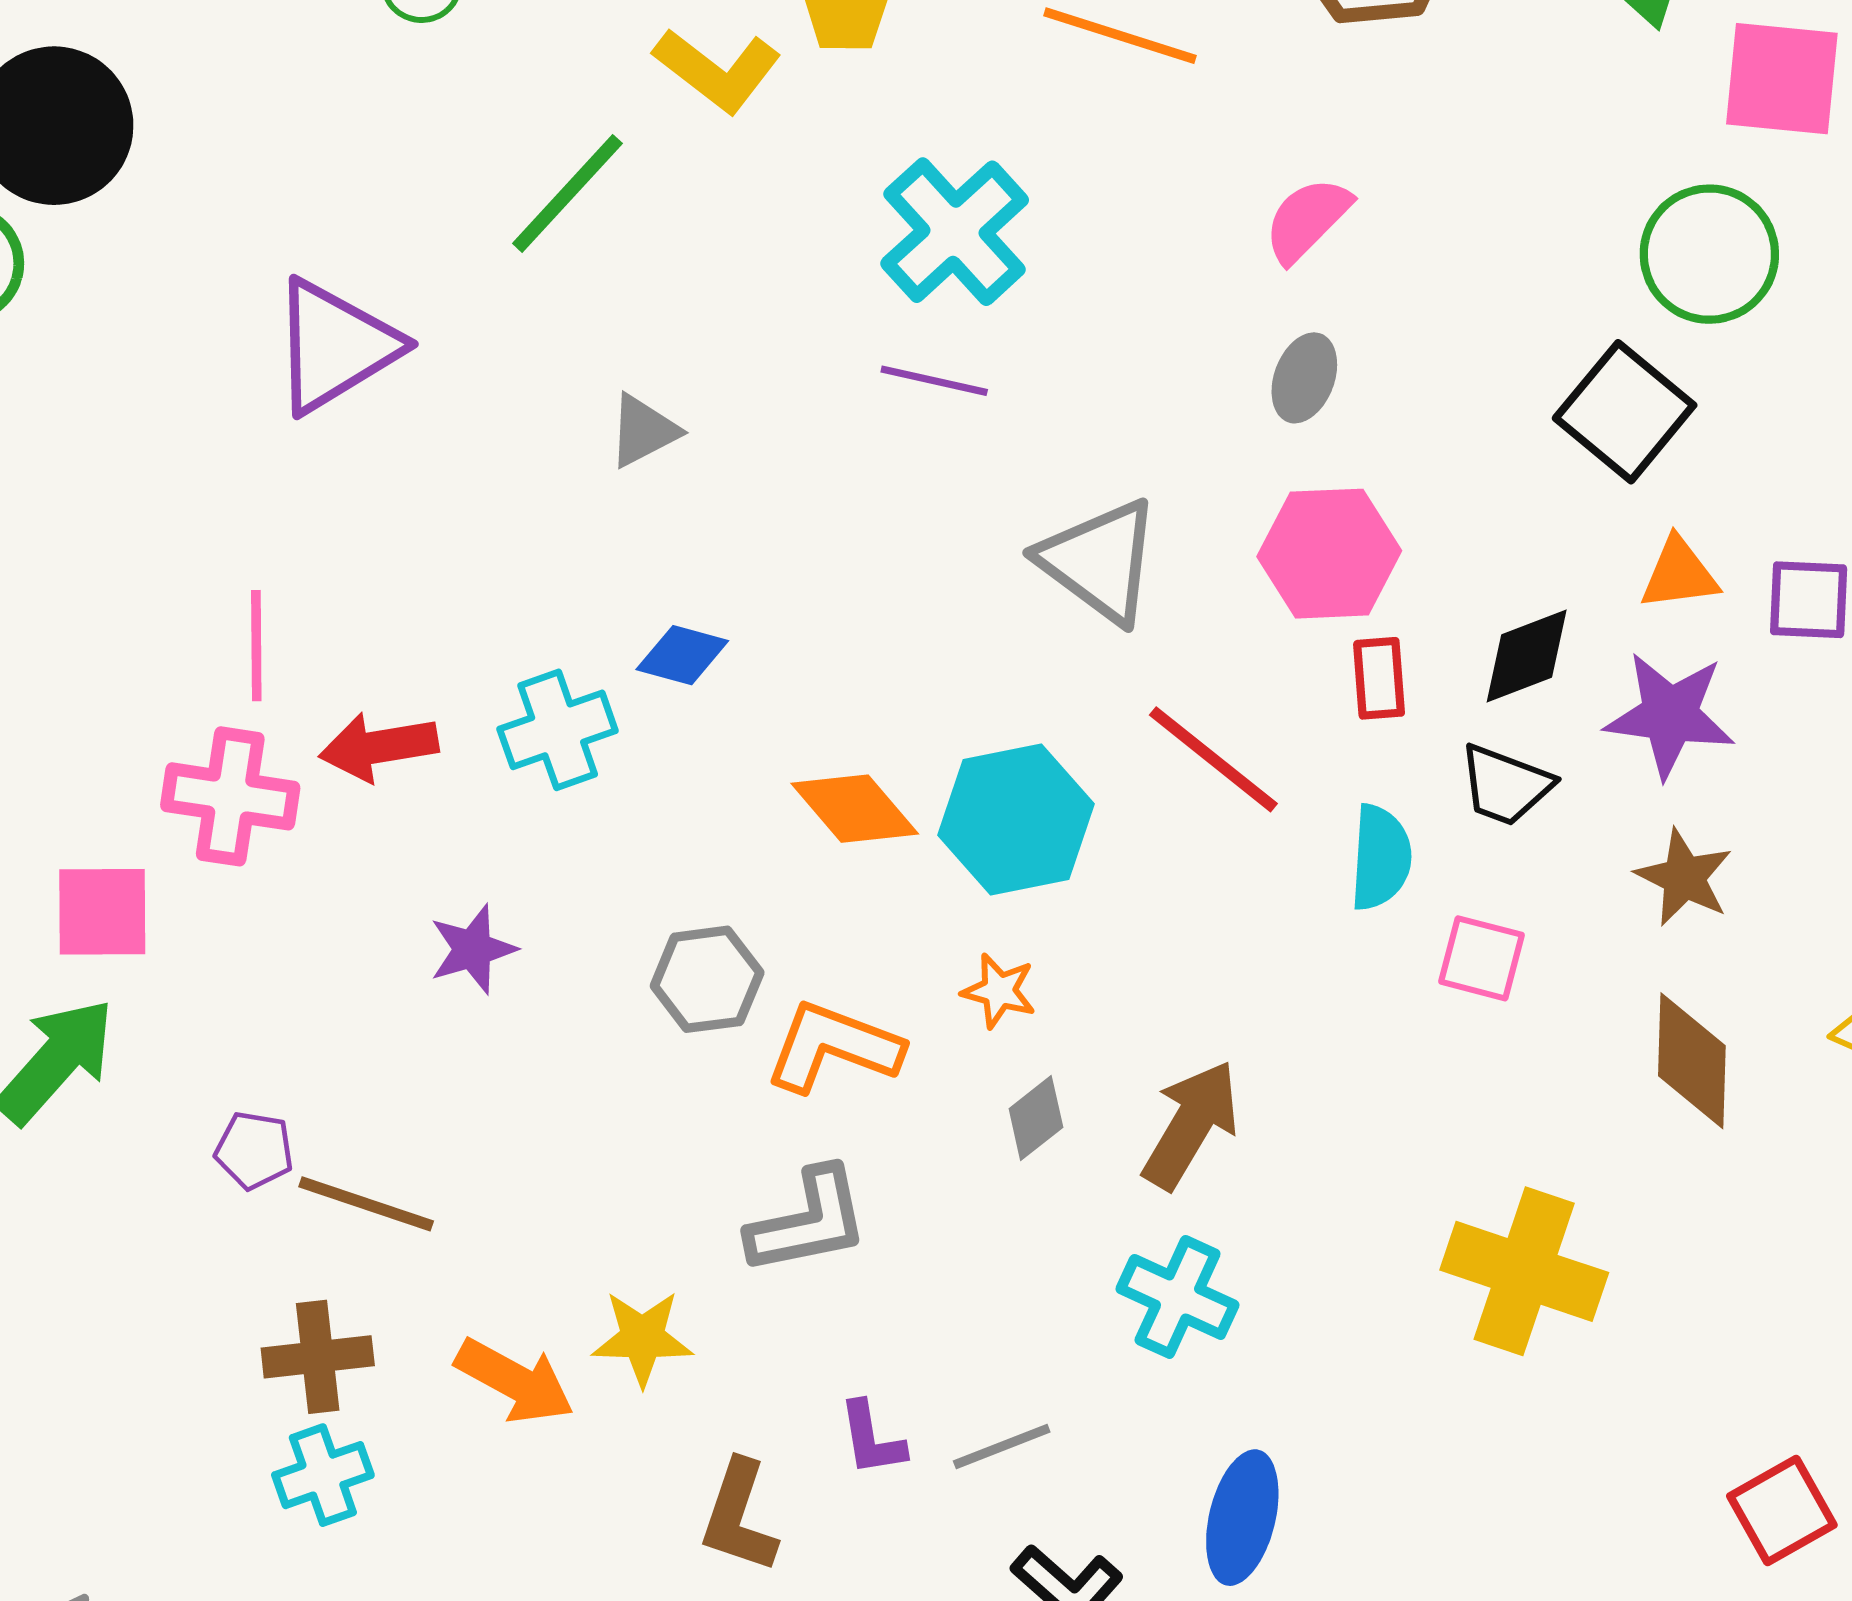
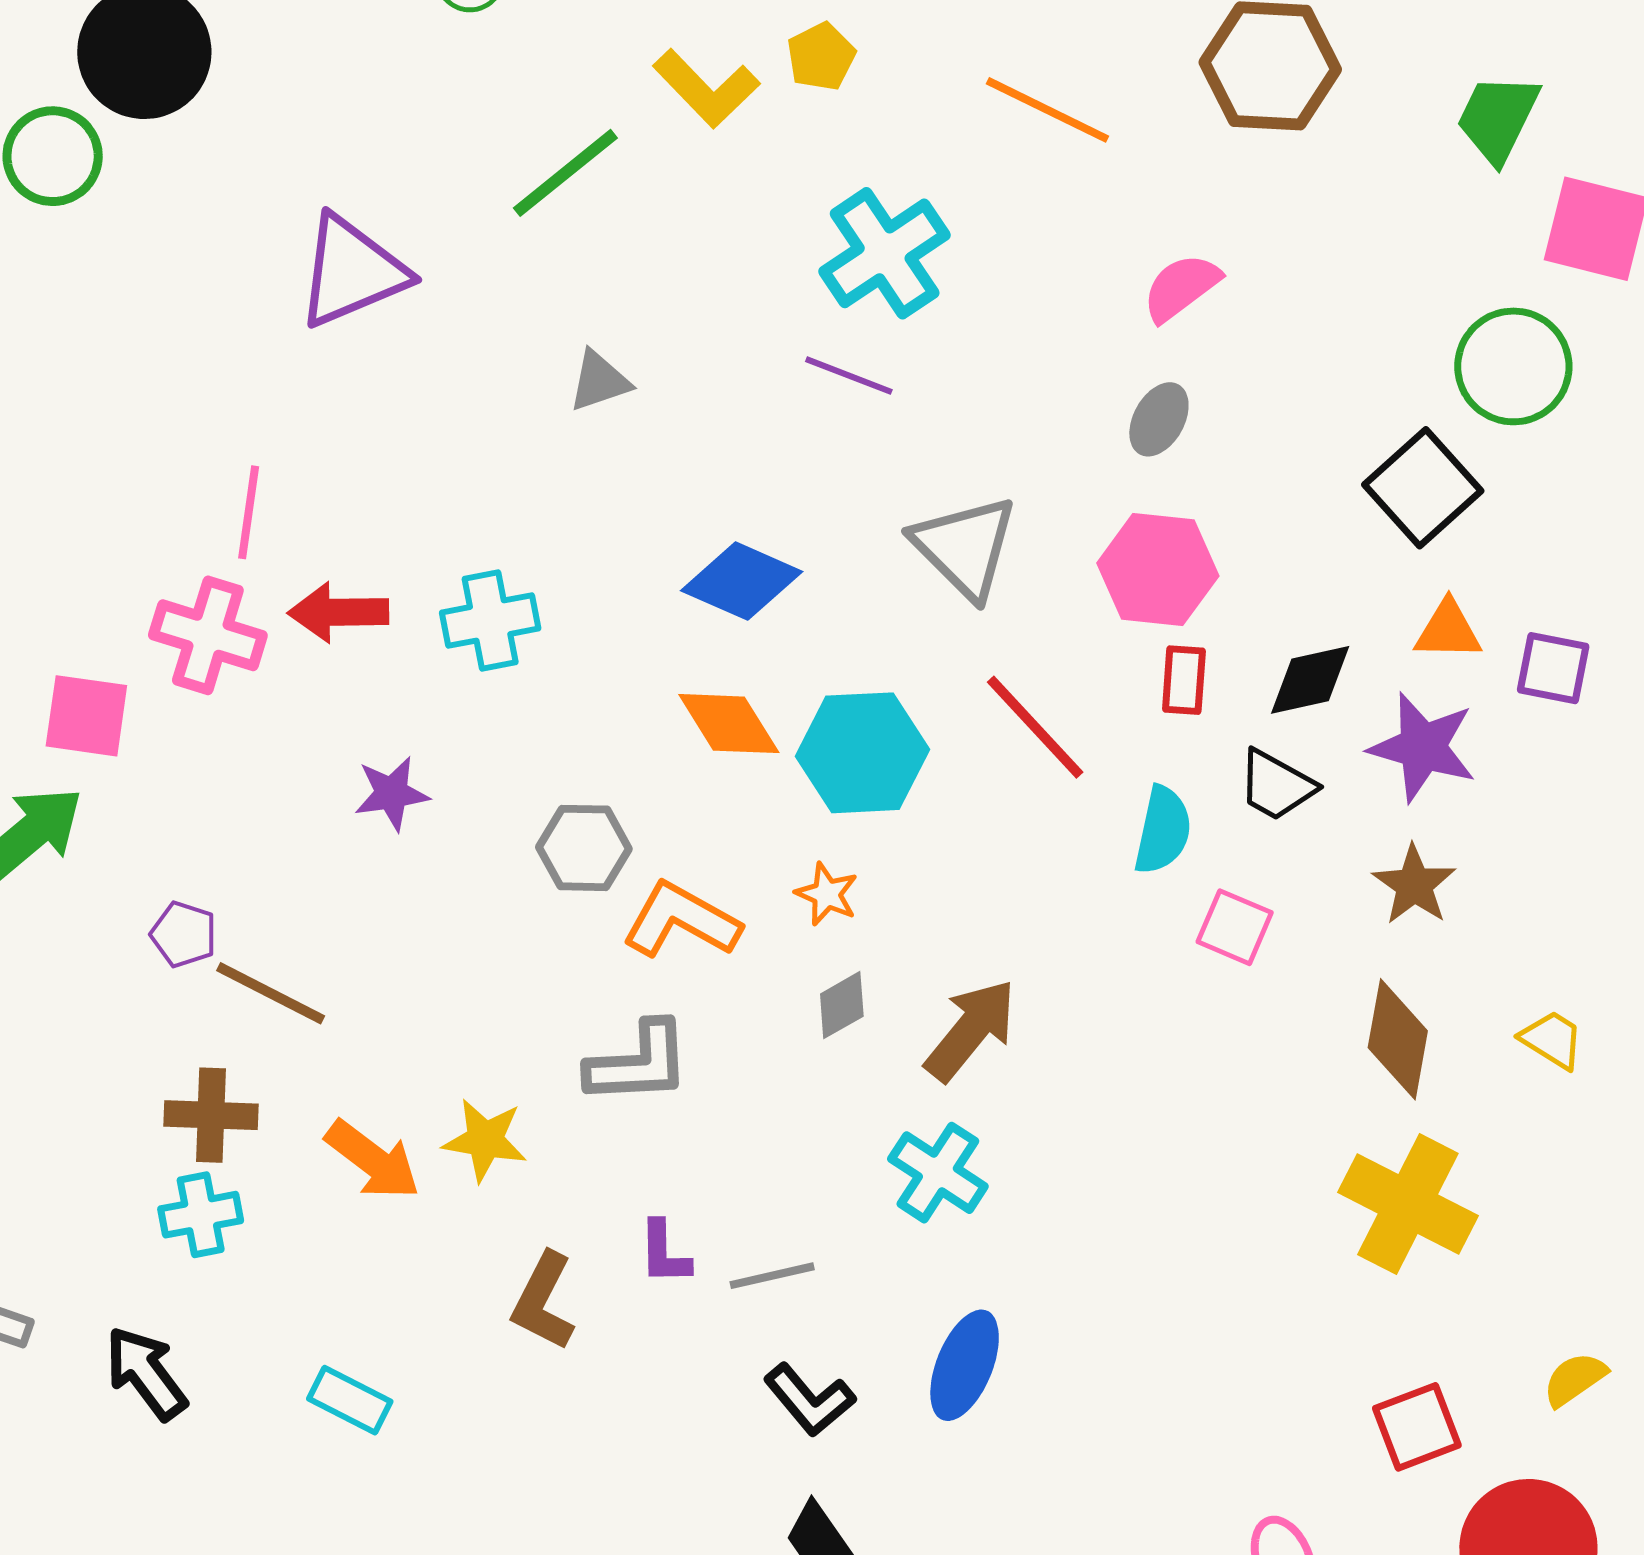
blue diamond: (682, 655) -> (742, 581), moved, size x1.5
yellow cross: (1524, 1271) -> (1408, 1204), moved

